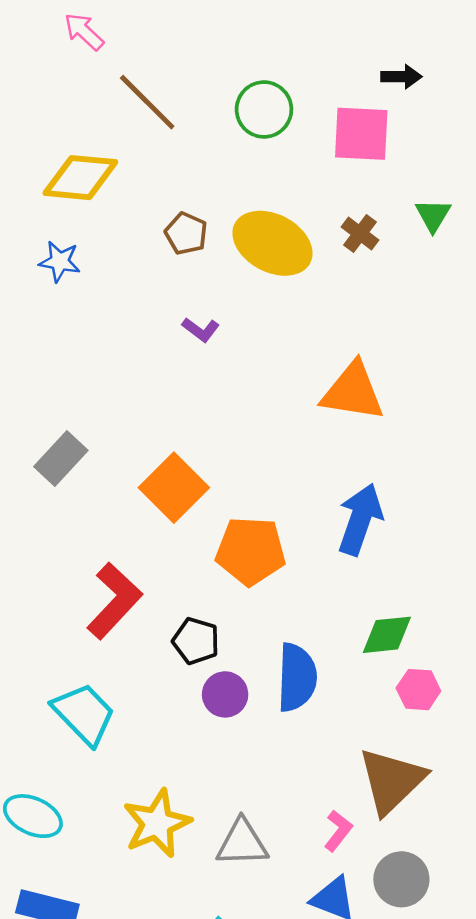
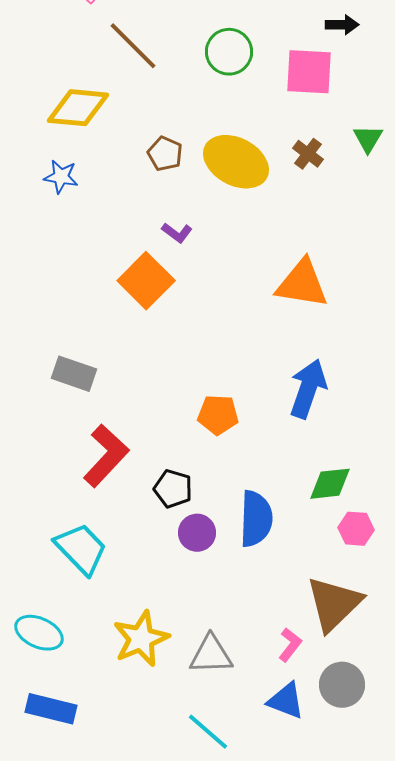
gray rectangle: (61, 459) -> (74, 374), moved, turned 66
orange square: (174, 488) -> (146, 281), moved
orange pentagon: (251, 551) -> (218, 415), size x0.7

